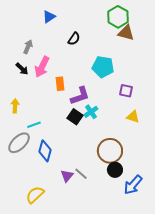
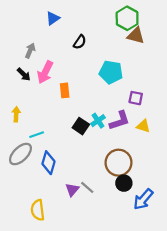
purple L-shape: (80, 96) -> (120, 121), moved
yellow semicircle: (35, 195) -> (38, 210), turned -54

